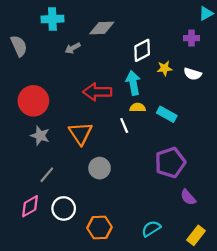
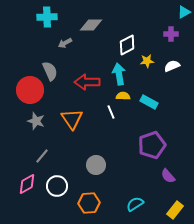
gray semicircle: (19, 46) -> (50, 71), moved
white semicircle: (193, 74) -> (172, 66), turned 140
gray circle: (100, 168) -> (96, 165), moved

